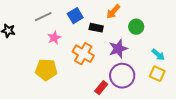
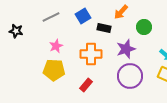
pink star: (54, 38) -> (56, 46), moved
orange cross: (83, 54) -> (91, 54), turned -30
red rectangle: (101, 88) -> (86, 85), moved

